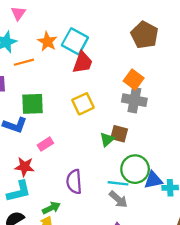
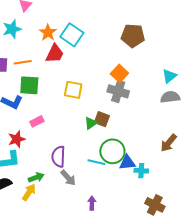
brown pentagon: (144, 35) -> (133, 36), turned -30
orange line: (24, 62) -> (23, 62), moved
red trapezoid: (83, 62) -> (55, 54), moved
yellow square: (83, 104) -> (73, 90), turned 30
red star: (24, 167) -> (17, 139), turned -30
gray arrow: (118, 199) -> (68, 178), moved

